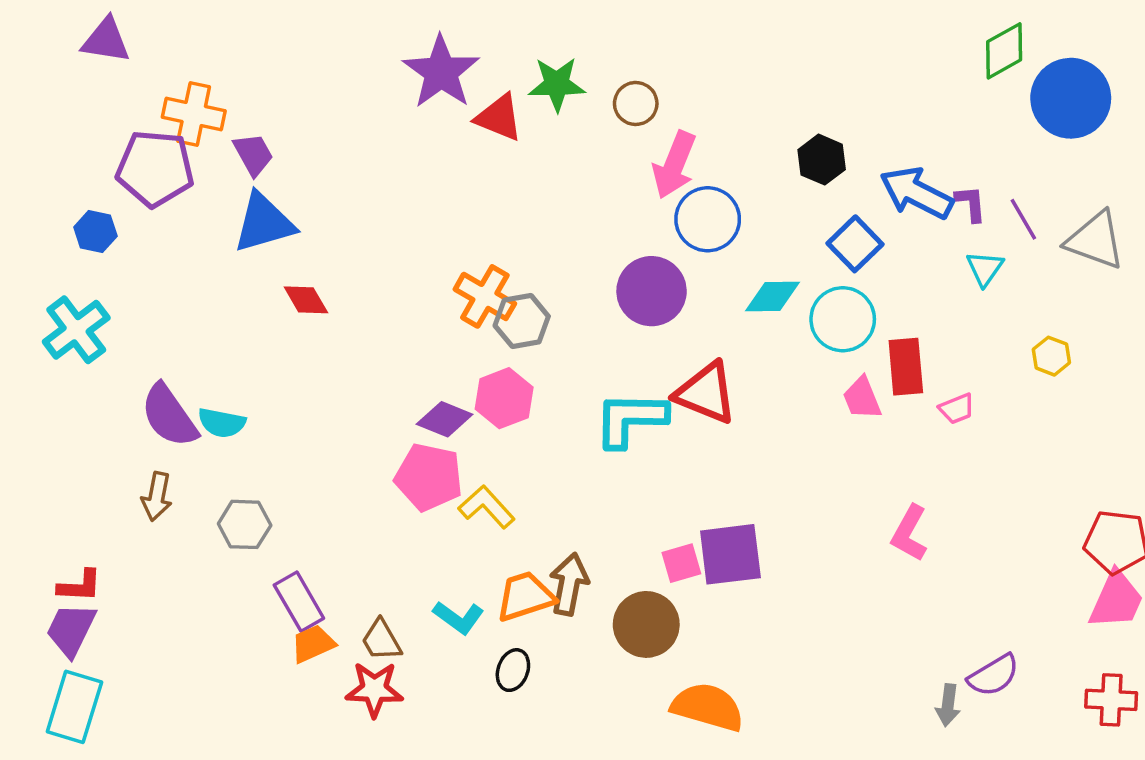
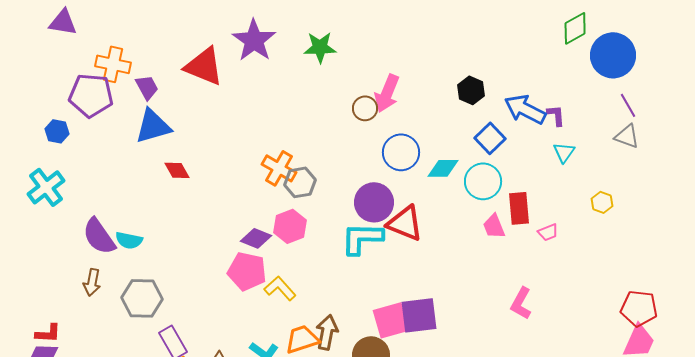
brown circle: (636, 103) -> (365, 108), moved
red triangle: (499, 118) -> (204, 66), moved, size x1.4
blue circle: (708, 219) -> (401, 152), moved
purple line: (1023, 219) -> (628, 105), moved
gray triangle: (1095, 240) -> (627, 136), size x0.7
purple circle: (652, 291) -> (374, 202), moved
gray hexagon: (245, 524) -> (142, 298), size x1.4
pink square: (681, 563) -> (391, 320), size x1.6

